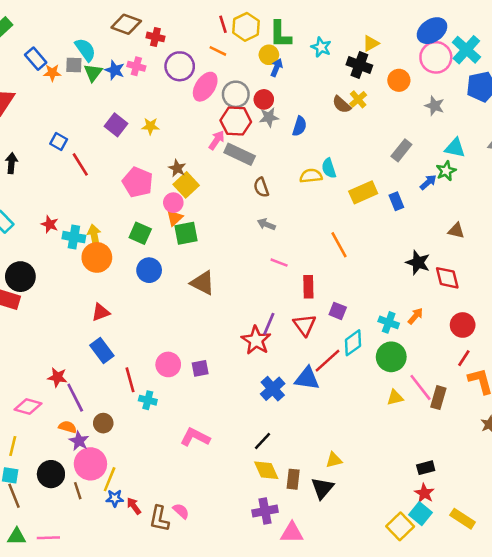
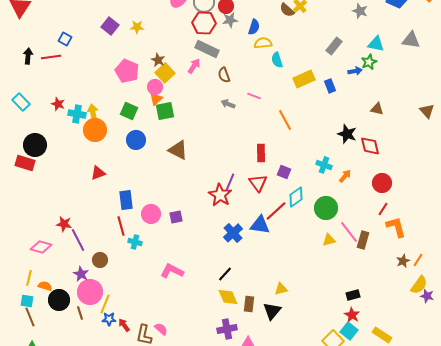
pink arrow: (217, 140) -> (194, 66), moved
red line: (80, 164) -> (51, 57), moved, turned -66
yellow semicircle: (311, 176) -> (263, 43), moved
blue arrow: (428, 182) -> (355, 71), turned 32
pink line: (279, 263) -> (254, 96), moved
cyan cross: (389, 322) -> (324, 165), moved
blue rectangle: (102, 350) -> (126, 200), moved, turned 30
orange semicircle: (68, 427) -> (45, 286), moved

